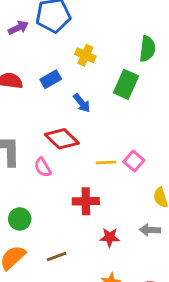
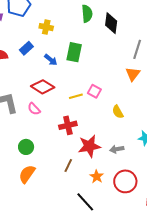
green rectangle: (126, 84) -> (74, 52), moved
gray arrow: (150, 230) -> (117, 149), moved
red star: (110, 237) -> (89, 146), size x1.6
brown line: (57, 256) -> (68, 166), moved, turned -32

